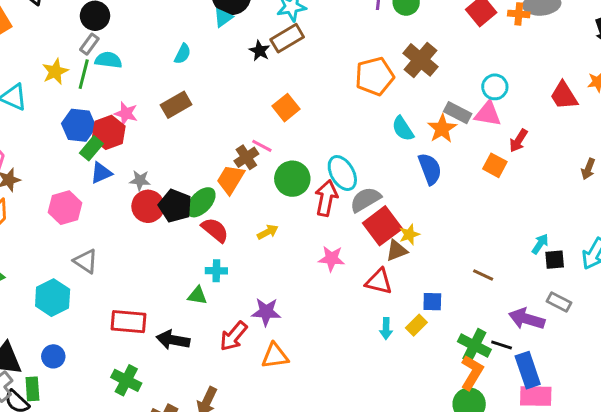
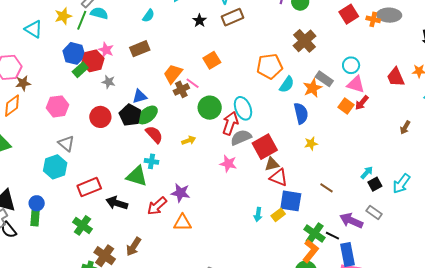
brown rectangle: (287, 38) -> (233, 17), moved
orange pentagon: (375, 76) -> (270, 66), moved
pink triangle: (488, 114) -> (356, 84), moved
cyan semicircle: (403, 129) -> (287, 84), turned -120
orange square: (495, 165) -> (346, 106), moved
blue triangle: (101, 173) -> (140, 96), moved
orange trapezoid: (230, 179) -> (173, 74), moved
gray star: (140, 180) -> (109, 82), moved
gray semicircle: (365, 200) -> (241, 137), moved
red circle: (148, 206) -> (100, 117), moved
yellow star: (409, 234) -> (311, 144), moved
black square: (555, 260) -> (375, 184), turned -32
red triangle: (379, 281) -> (279, 177), moved
green triangle: (197, 296) -> (137, 176), size x1.6
cyan hexagon: (53, 298) -> (55, 167), moved
blue square: (432, 302) -> (291, 201), size x1.6
red rectangle: (128, 322) -> (89, 187), turned -35
green rectangle: (32, 389) -> (35, 218), moved

